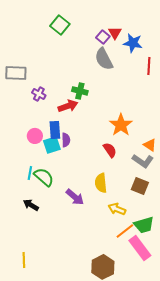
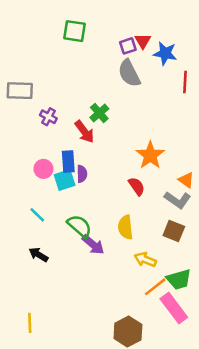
green square: (60, 25) -> (75, 31), turned -30
purple square: (103, 37) -> (128, 46), turned 32
green cross: (80, 91) -> (99, 113), turned 35
red arrow: (68, 106) -> (84, 132), turned 72
cyan line: (30, 173) -> (37, 215), turned -56
green semicircle: (44, 177) -> (79, 226), moved

